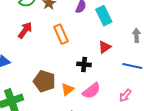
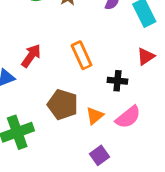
red arrow: (25, 30) -> (31, 56), moved
orange rectangle: (61, 34) -> (82, 55), moved

